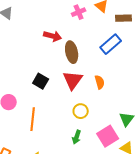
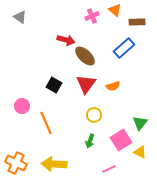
brown ellipse: (72, 52) -> (85, 56), turned -35
orange semicircle: (100, 82) -> (113, 86), turned 88
orange line: (33, 119) -> (46, 123), turned -30

